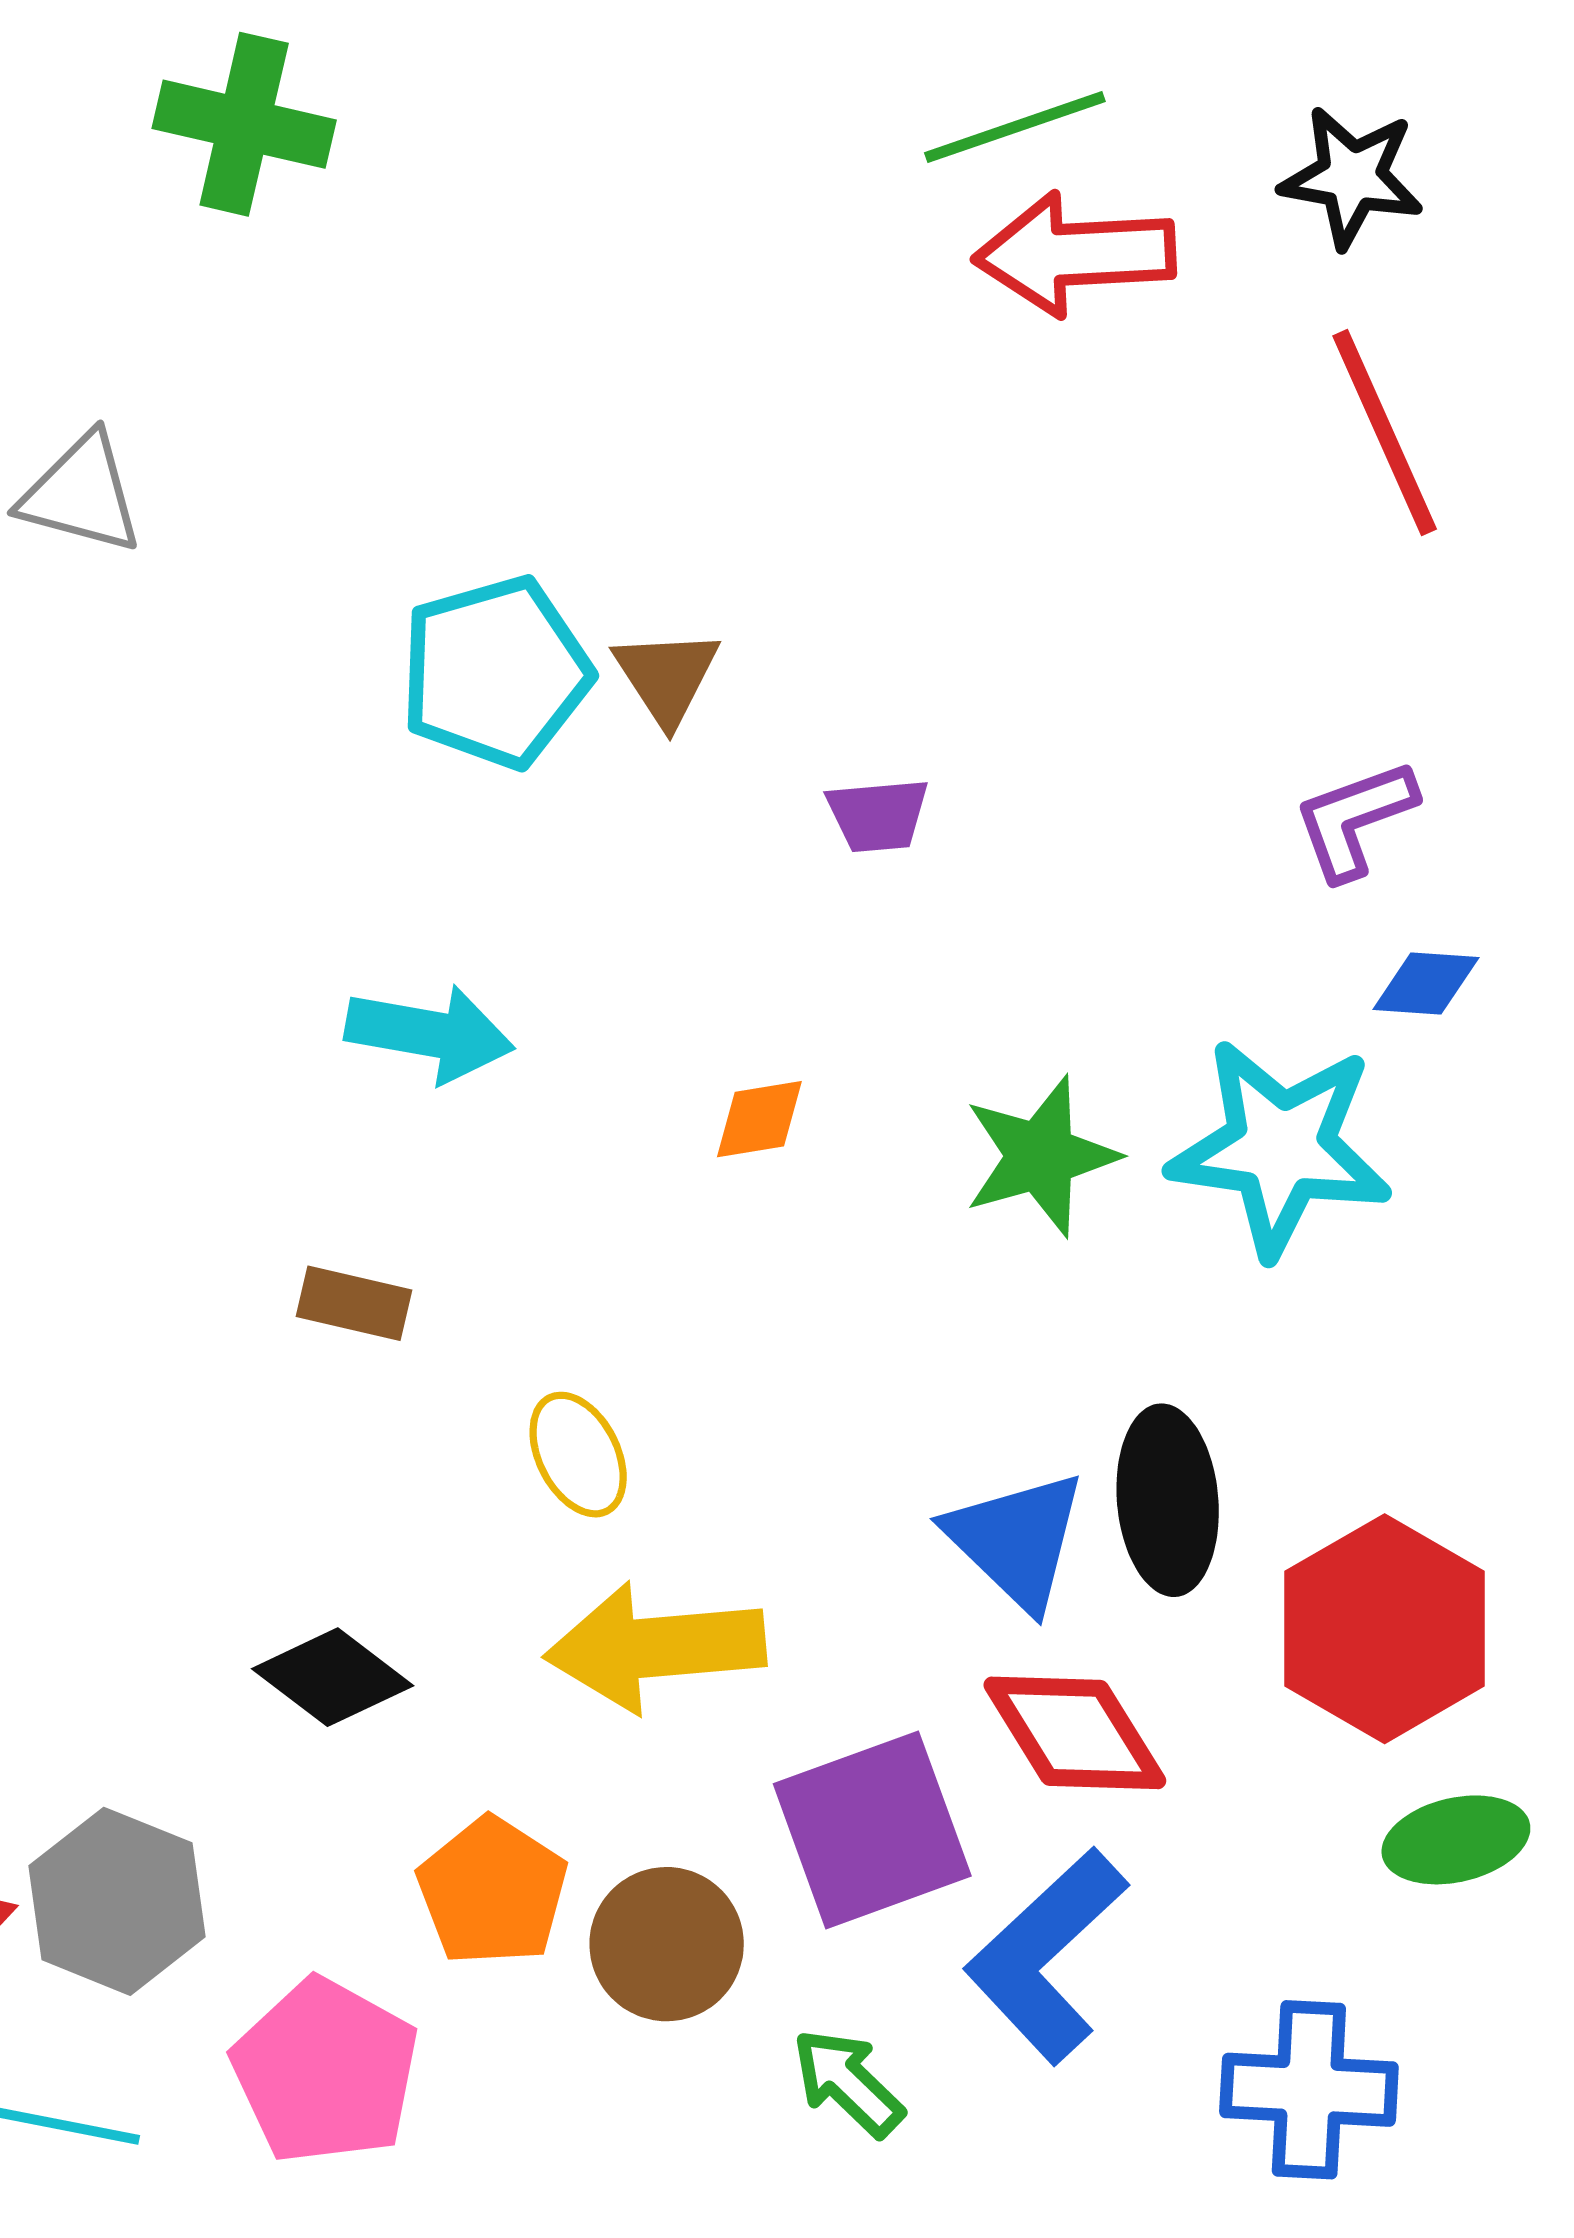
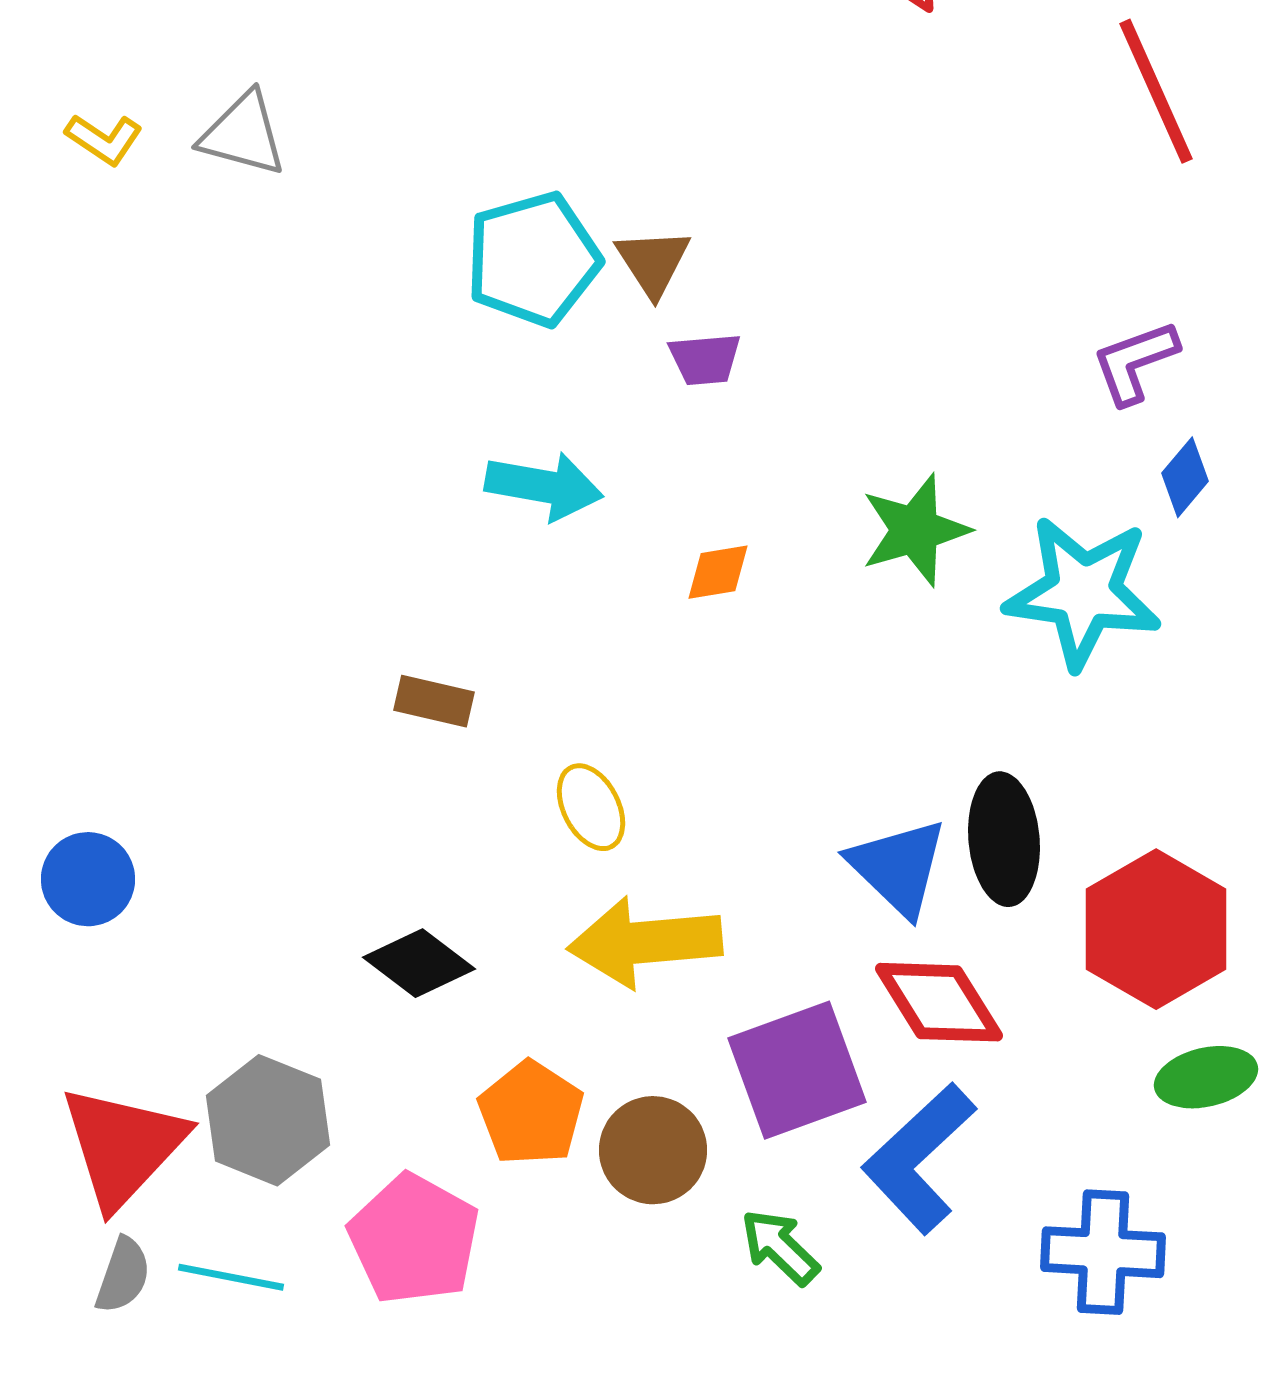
purple trapezoid: (878, 815) -> (705, 359), moved
blue diamond: (1426, 983) -> (1185, 477), turned -54
cyan arrow: (430, 1033) -> (544, 486), moved
green star: (1041, 1156) -> (915, 530), moved

